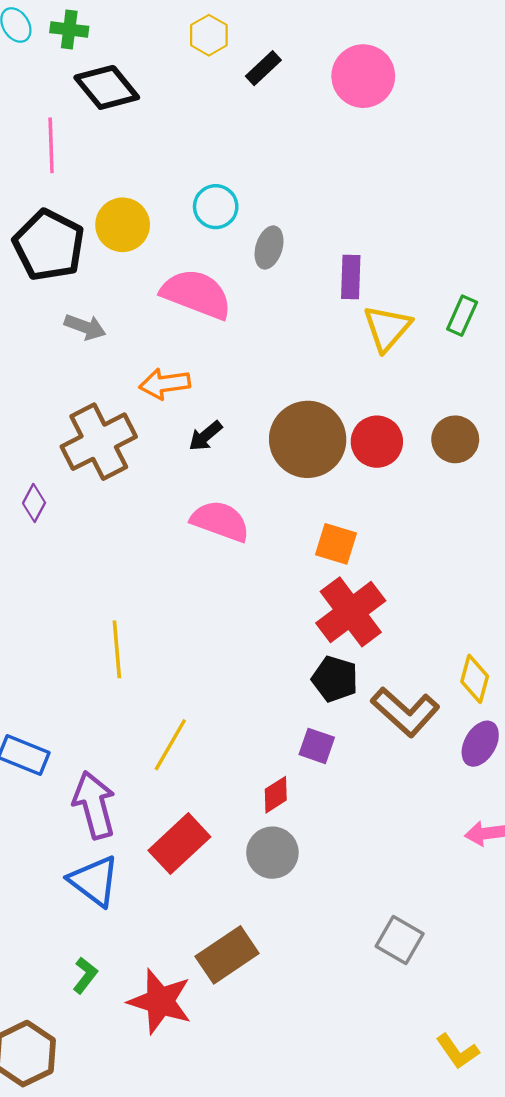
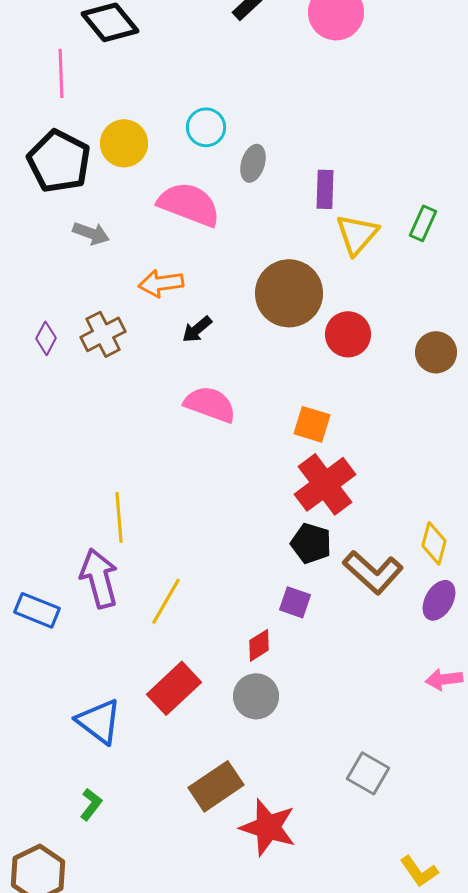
brown circle: (308, 439) -> (289, 293), moved
brown circle: (455, 439) -> (436, 352), moved
brown cross: (99, 442) -> (103, 334), size x0.7
purple diamond: (34, 503) -> (46, 338), moved
purple arrow: (94, 805) -> (99, 578), moved
red star: (160, 1001) -> (268, 827), moved

